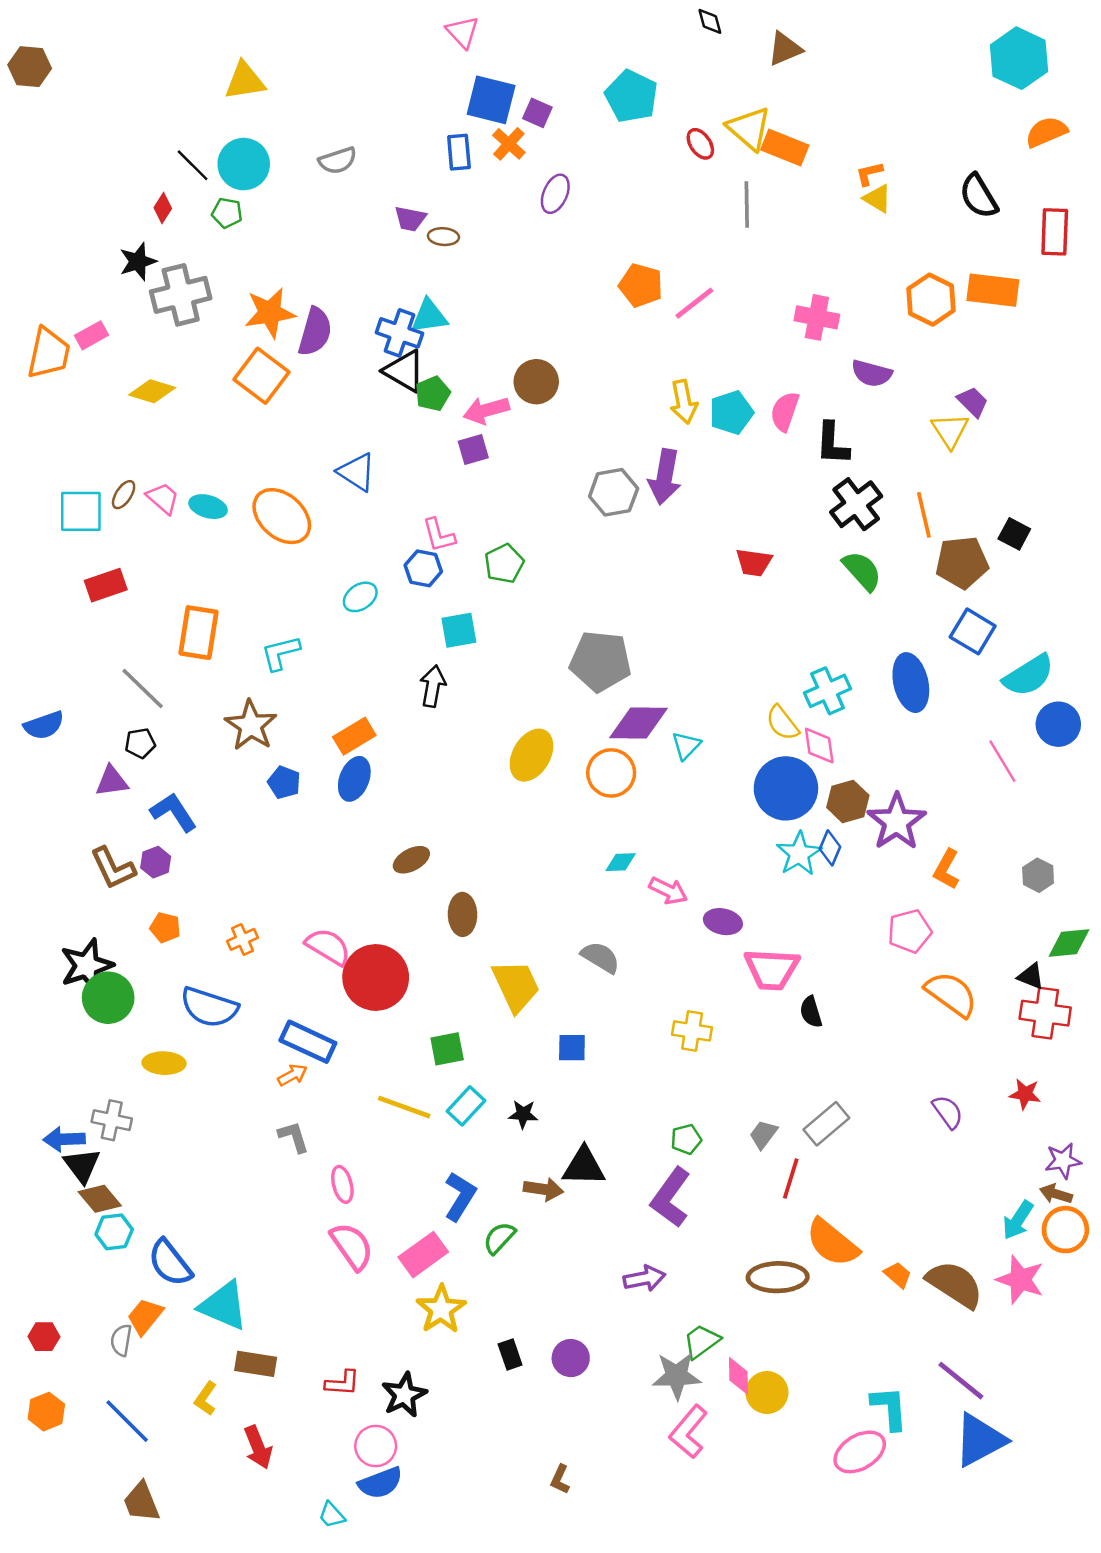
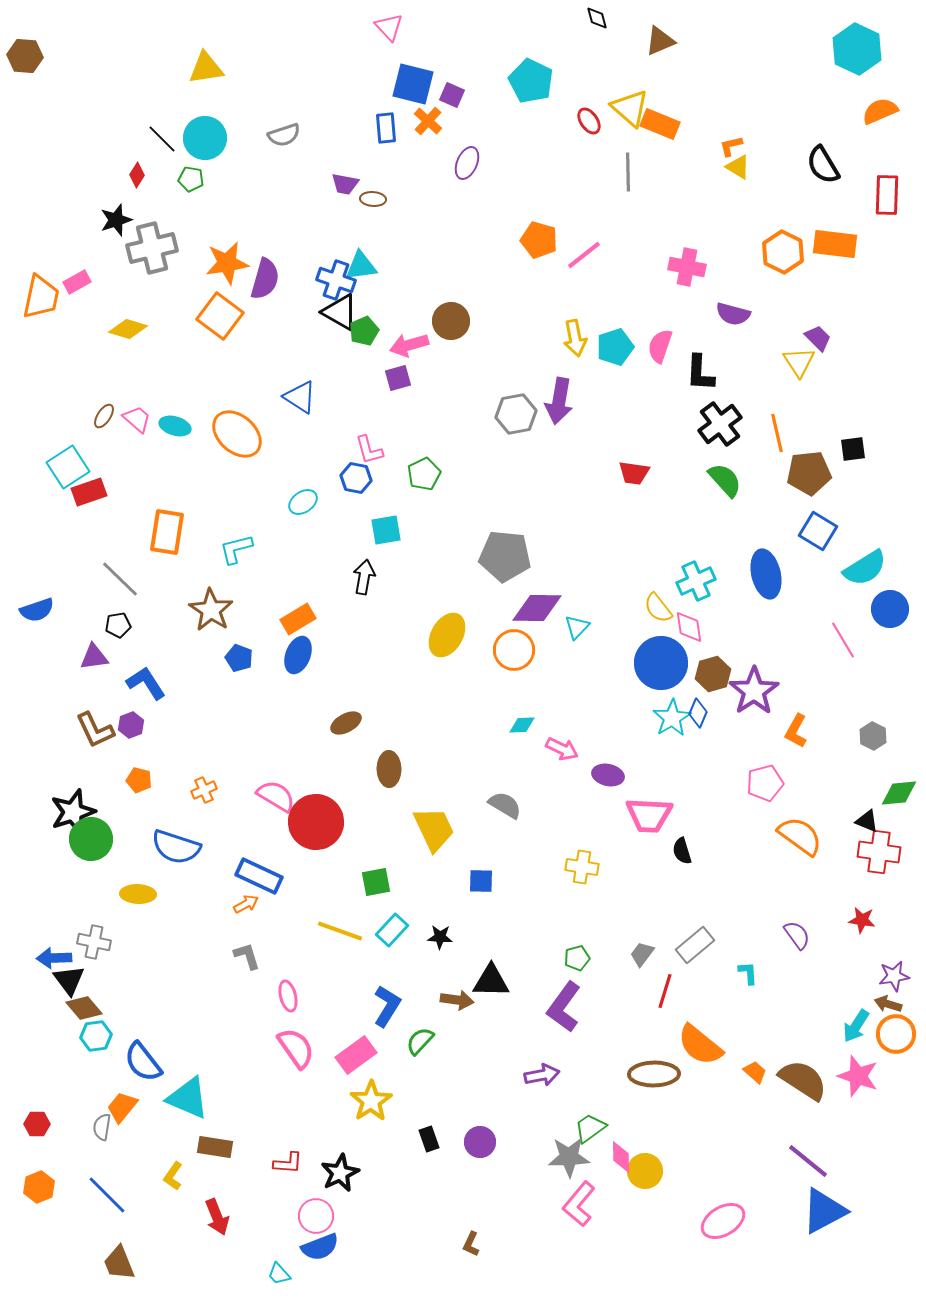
cyan square: (81, 511) -> (68, 467), moved, turned -33
black square: (1014, 534) -> (853, 449), turned -36
cyan L-shape: (889, 1408) -> (748, 973), moved, size x0.6

